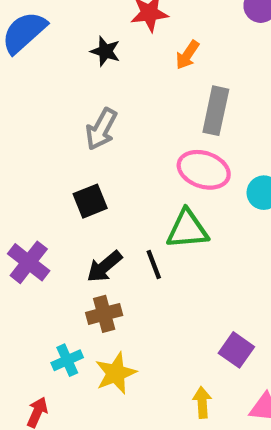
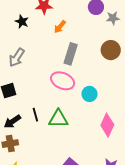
green triangle: (187, 229) -> (58, 119), moved
black line: (154, 264) -> (35, 115), moved

